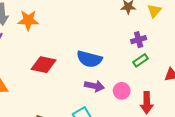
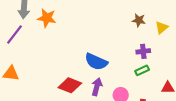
red diamond: (44, 65) -> (70, 85), moved
purple arrow: (94, 86) -> (97, 87), turned -96

